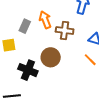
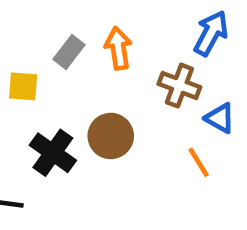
brown cross: (65, 30) -> (179, 86), moved

